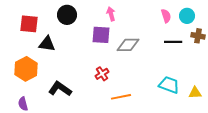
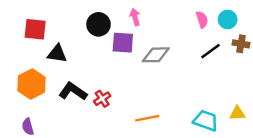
black circle: (67, 15) -> (98, 24), moved
black line: (173, 42) -> (211, 51), turned -36
red cross: (102, 74) -> (102, 99), moved
cyan trapezoid: (169, 85) -> (206, 121), moved
black L-shape: (60, 89) -> (73, 91), moved

